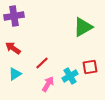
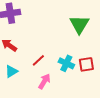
green triangle: (83, 27) -> (79, 24), turned -30
cyan cross: (70, 76) -> (66, 63), moved, turned -35

